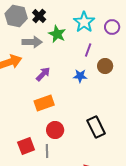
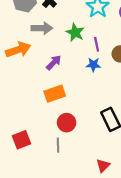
green star: (57, 34) -> (75, 32), moved
purple line: (88, 50) -> (97, 44), moved, turned -32
red square: (26, 146) -> (21, 140), moved

